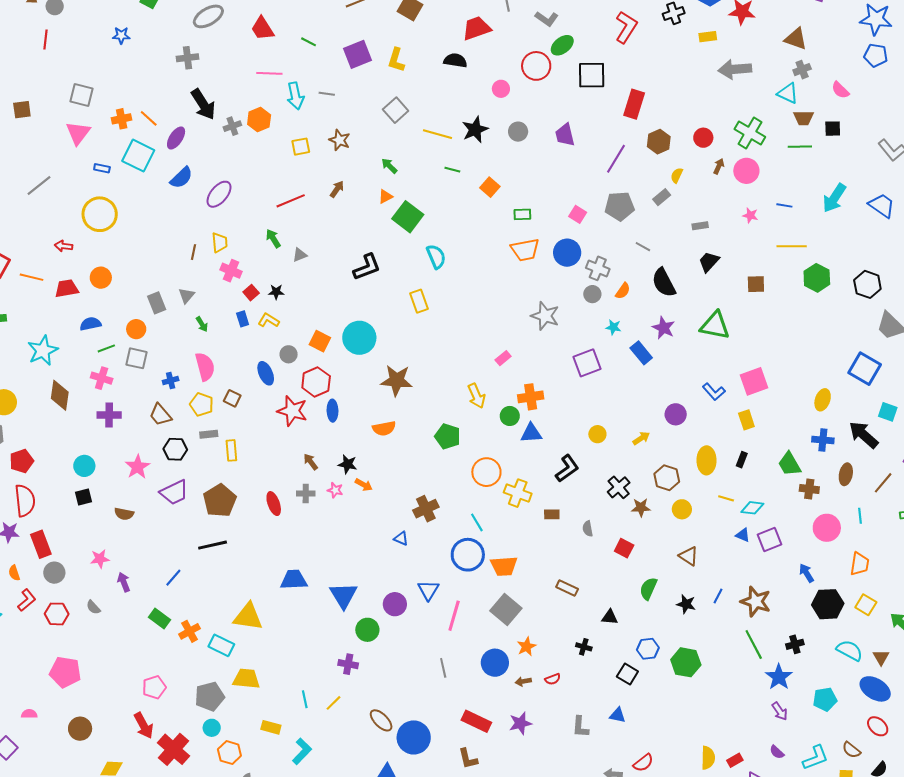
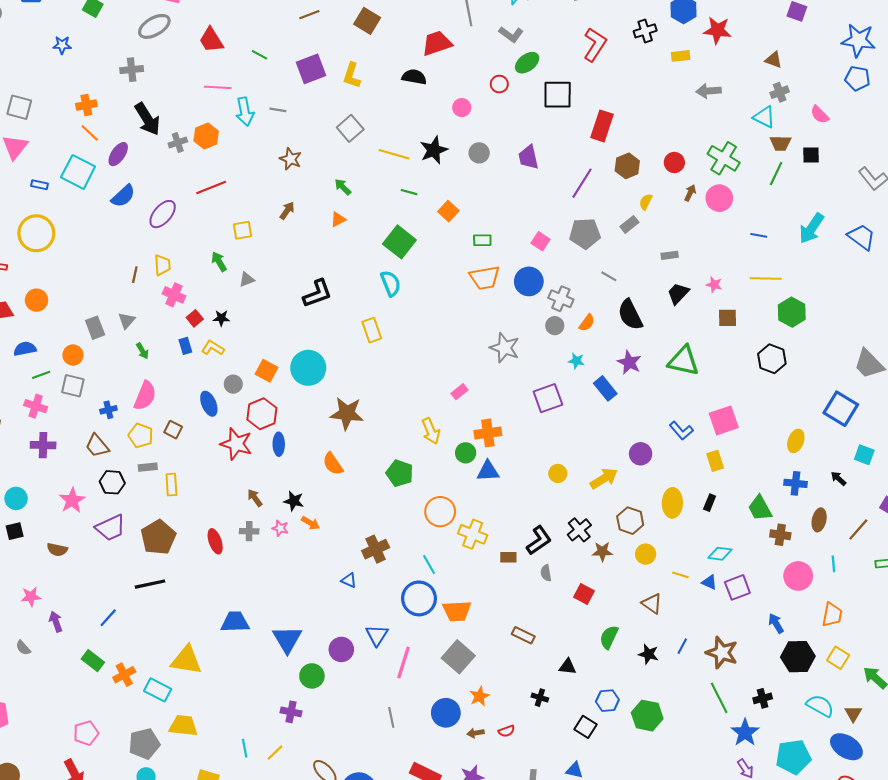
brown triangle: (796, 39) -> (774, 60), size x0.7
red circle: (536, 66) -> (499, 84), size x0.6
gray arrow: (735, 69) -> (709, 91), size x0.7
orange cross: (122, 119) -> (86, 105), moved
yellow square: (301, 147) -> (243, 230), moved
green line: (800, 147) -> (776, 174), turned -65
red line: (291, 201) -> (211, 187), moved
pink star: (750, 215) -> (714, 285), moved
green square: (408, 217) -> (399, 242), moved
black hexagon: (867, 284) -> (772, 359), moved
pink semicircle: (205, 367) -> (145, 396), turned 36
orange semicircle: (384, 428) -> (333, 464), turned 65
black arrow: (864, 435) -> (838, 478), size x0.5
yellow arrow: (641, 438) -> (604, 478), size x1.5
black L-shape: (567, 469) -> (539, 540), moved
yellow line: (726, 498) -> (680, 575), moved
cyan pentagon: (825, 699) -> (793, 757), size x1.4

